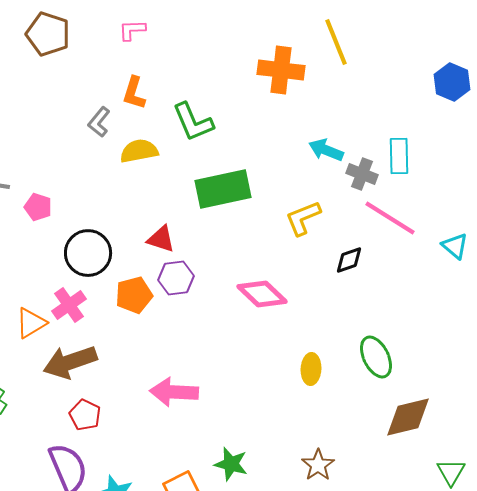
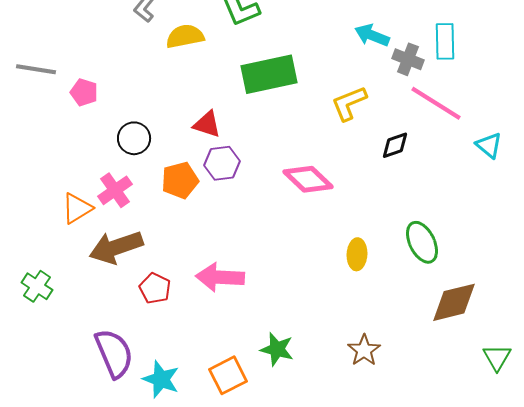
cyan triangle: (455, 246) -> (489, 145), moved
black circle: (88, 253) -> (134, 138), size x0.7
red pentagon: (85, 415) -> (155, 288), moved

